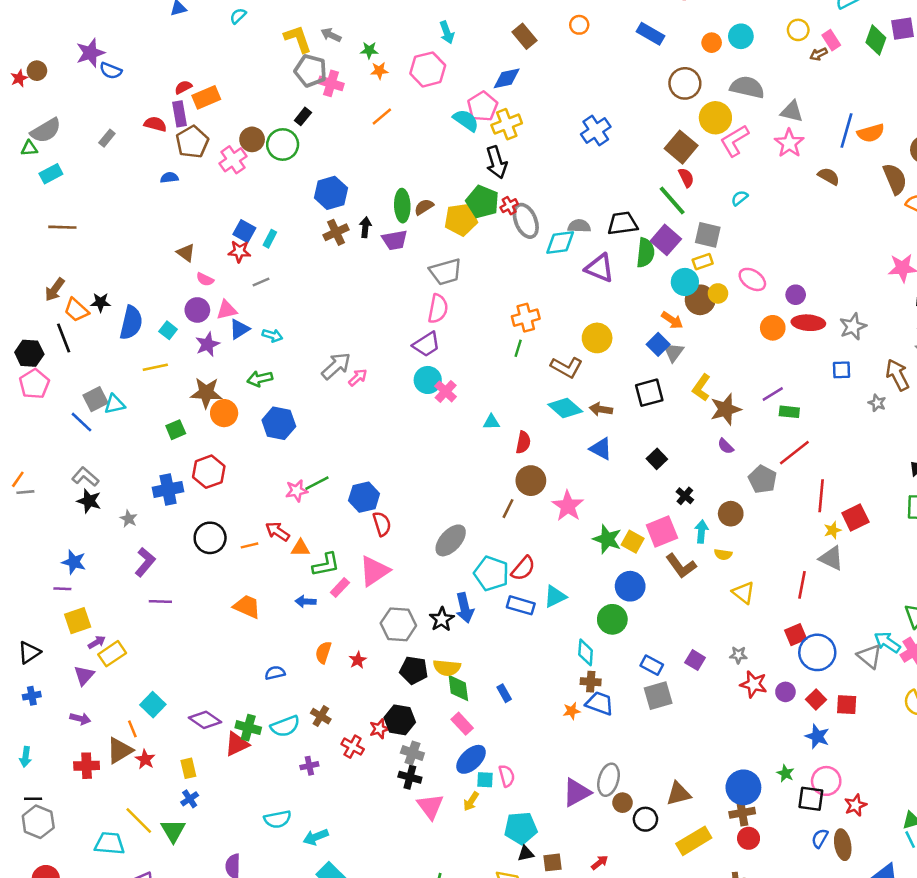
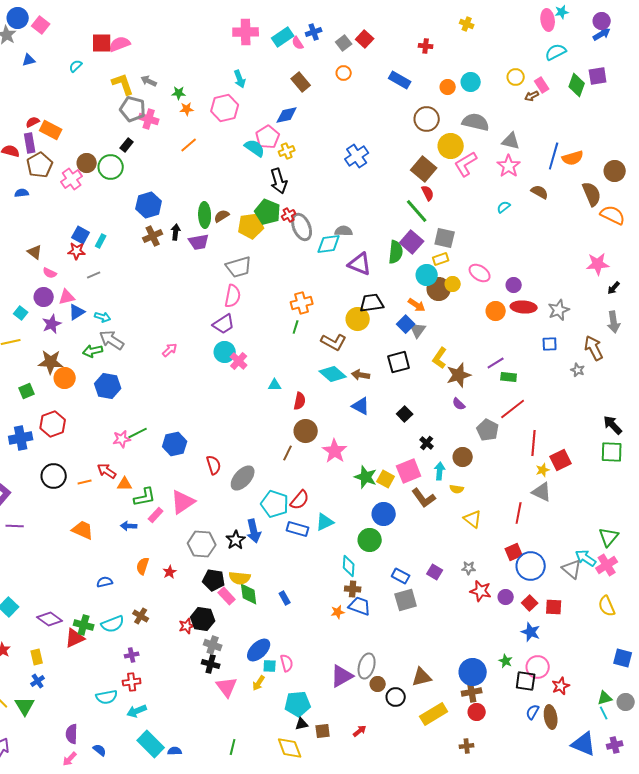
orange rectangle: (206, 97) -> (51, 130), turned 50
yellow cross: (507, 124) -> (287, 151), size x0.7
cyan semicircle: (740, 198) -> (504, 207), moved
black trapezoid: (623, 223) -> (372, 303), moved
gray arrow: (336, 366) -> (112, 340), moved, turned -105
red semicircle: (382, 524) -> (214, 465), moved
pink rectangle: (462, 724) -> (227, 596), moved
red cross: (353, 747) -> (132, 682), moved, turned -36

